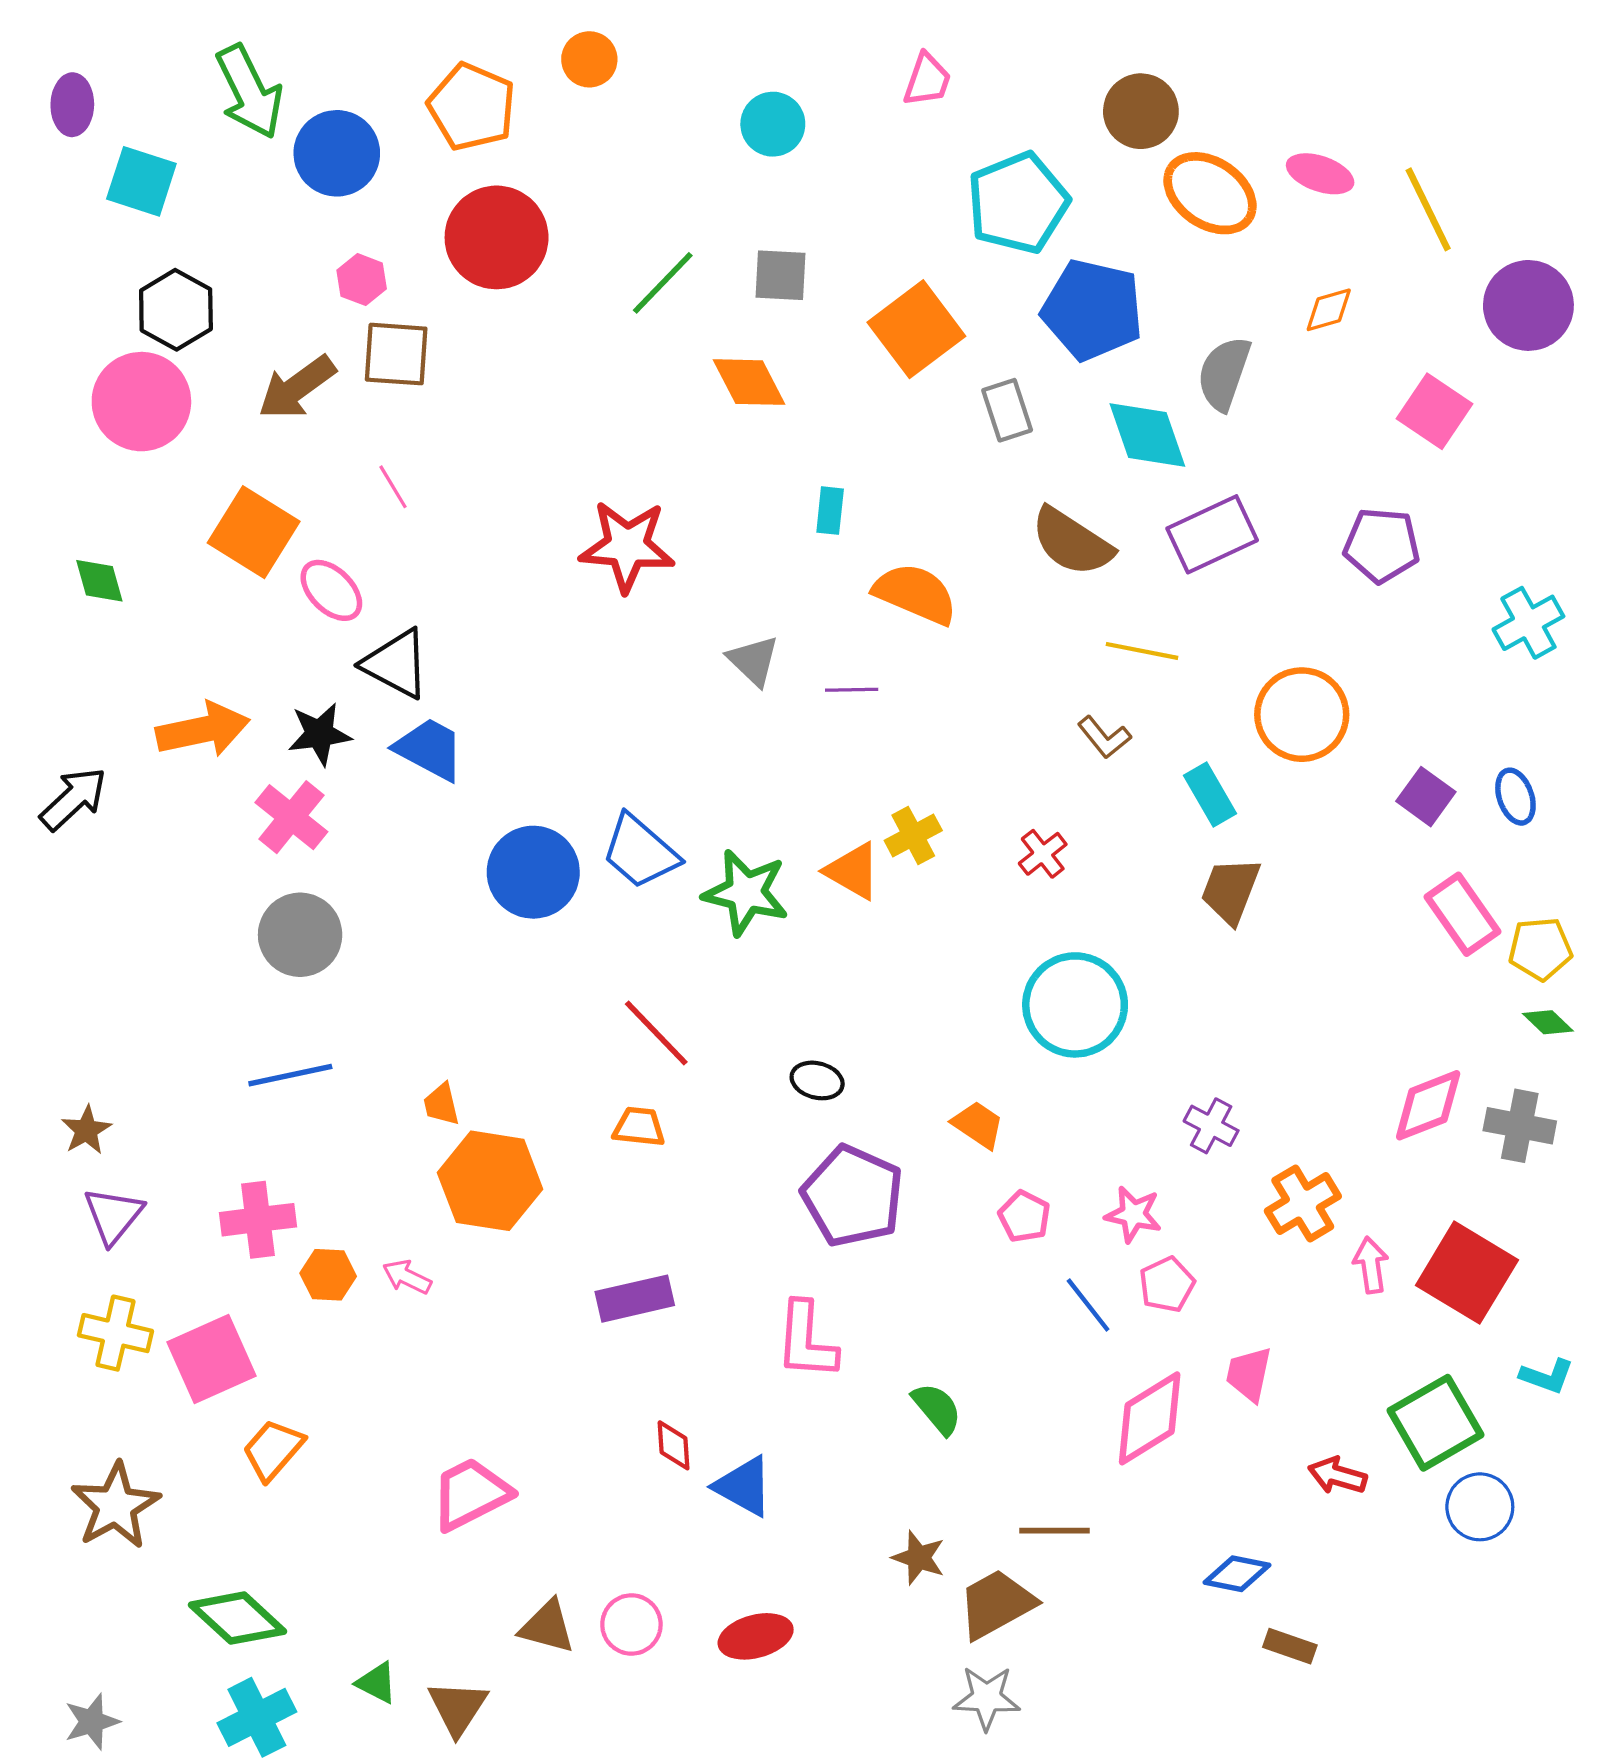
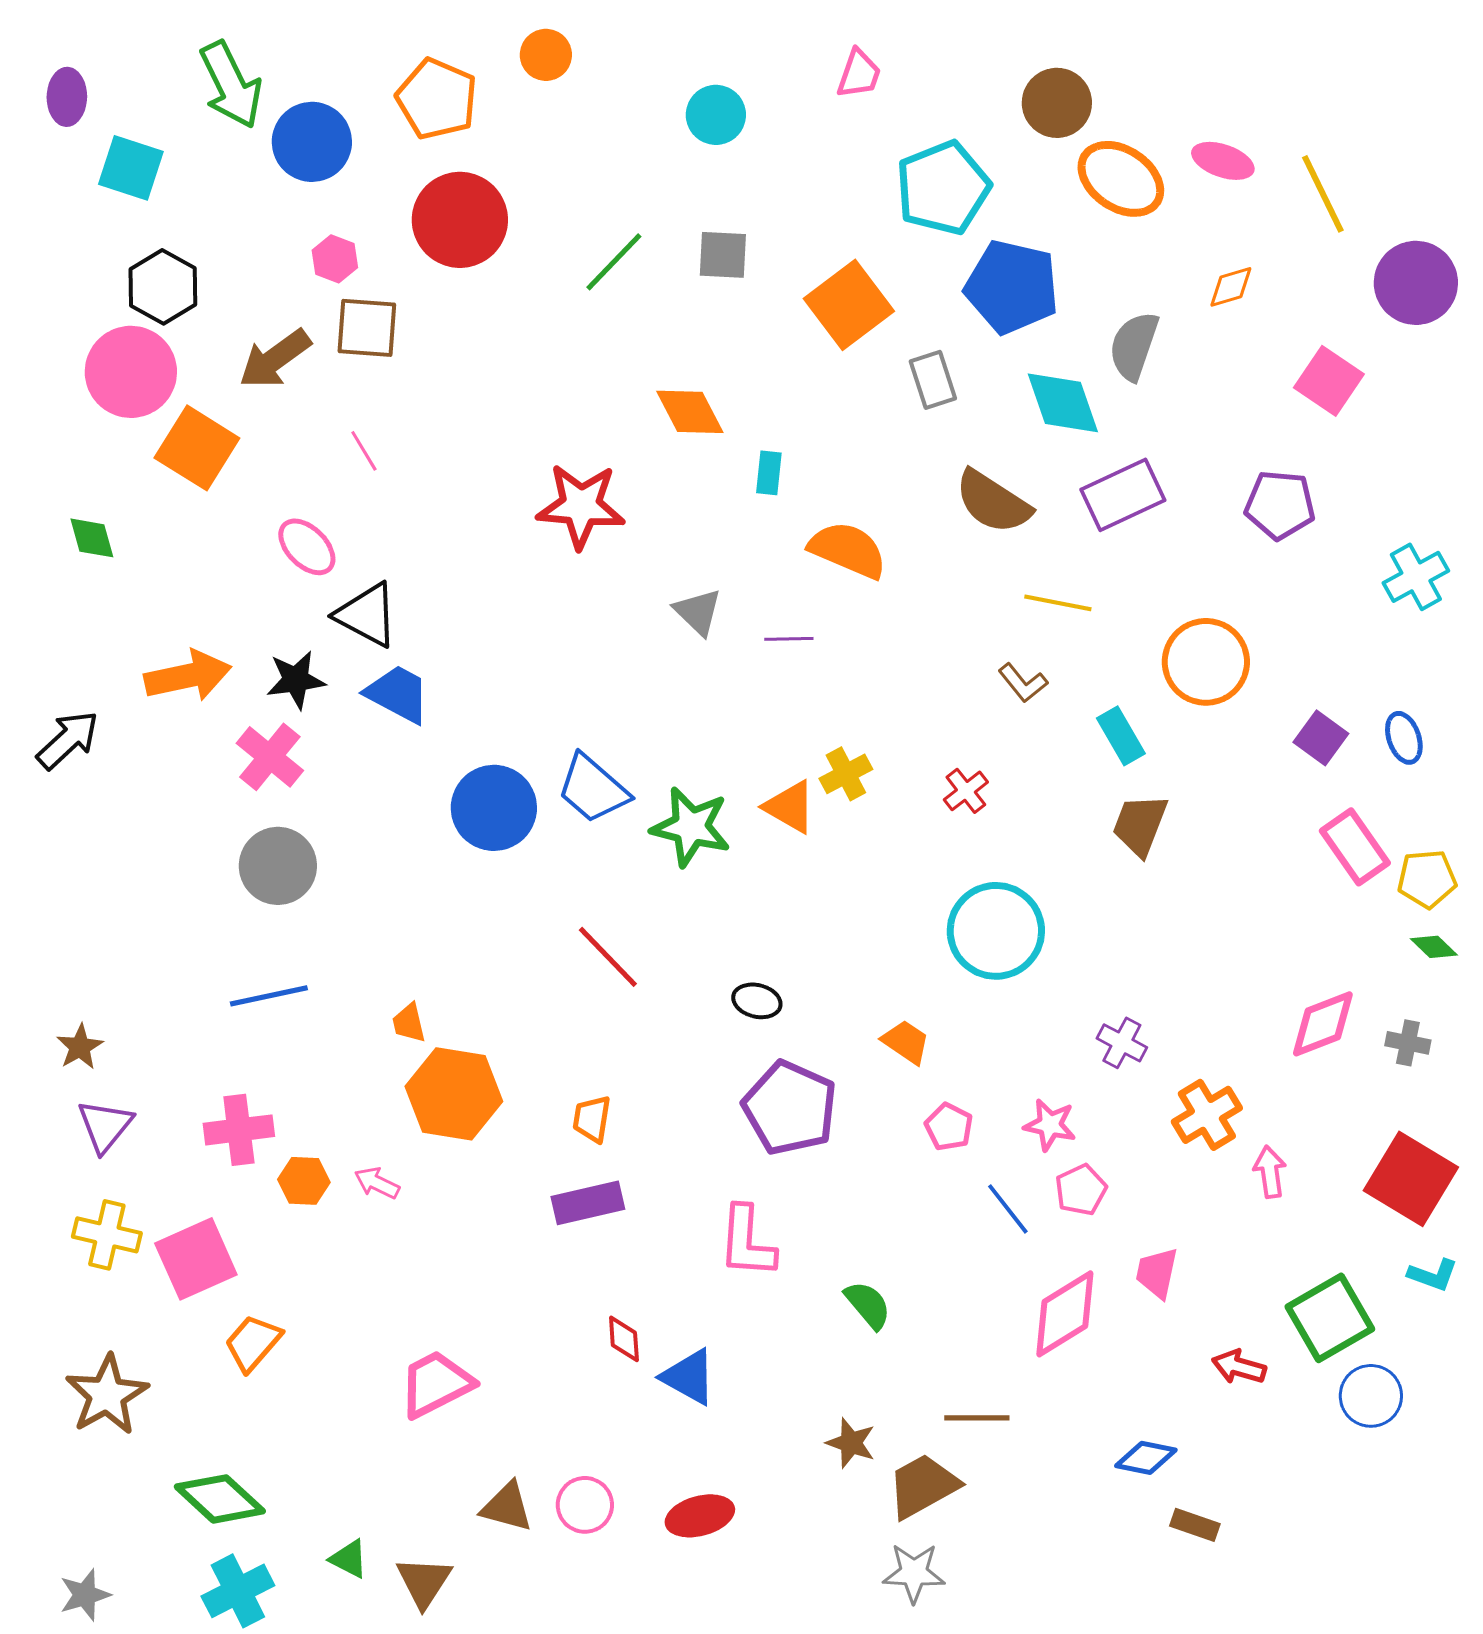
orange diamond: (749, 382) -> (690, 412), moved
orange square: (254, 532) -> (197, 448), moved
gray cross: (1520, 1126) -> (1408, 1043), size x0.7
orange trapezoid: (639, 1127) -> (592, 1119), moved, turned -87
red square: (1467, 1273) -> (1411, 1179), moved

